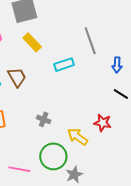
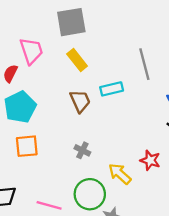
brown trapezoid: (17, 77) -> (80, 101), moved

